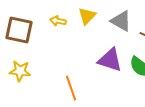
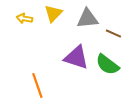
gray triangle: (121, 21) -> (87, 19), turned -35

